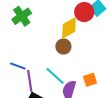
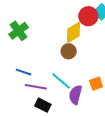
green cross: (22, 16) -> (19, 31), moved
purple line: (30, 81) -> (36, 87), turned -70

